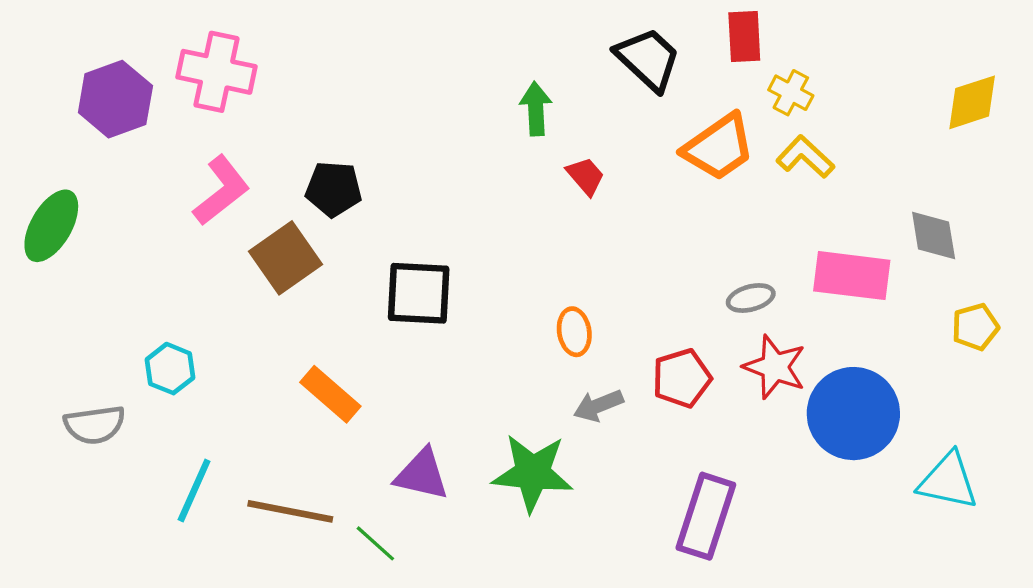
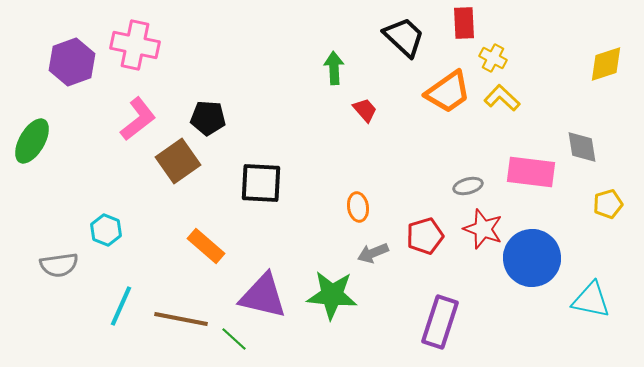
purple triangle: (422, 474) -> (263, 296), size x1.4

